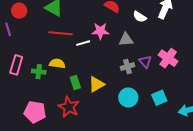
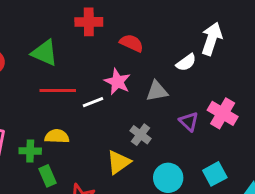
white semicircle: (140, 17) -> (186, 62), moved, turned -64
pink star: (100, 31) -> (117, 82), turned 30
gray cross: (127, 66) -> (140, 135), moved, turned -32
green rectangle: (75, 83) -> (48, 176), moved

